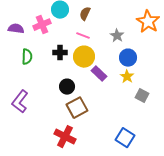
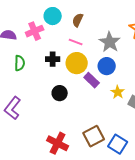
gray star: (117, 36) -> (110, 42), size x1.5
blue circle: (128, 58) -> (107, 66), moved
yellow star: (127, 77) -> (118, 92), moved
brown square: (77, 108) -> (94, 136), moved

